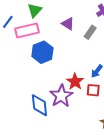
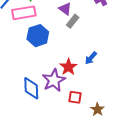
gray rectangle: (90, 32) -> (73, 21), moved
red square: (93, 90) -> (75, 97), moved

